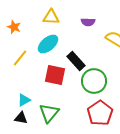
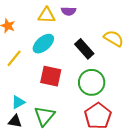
purple semicircle: (88, 22) -> (69, 11), moved
black rectangle: (76, 61) -> (84, 49), moved

